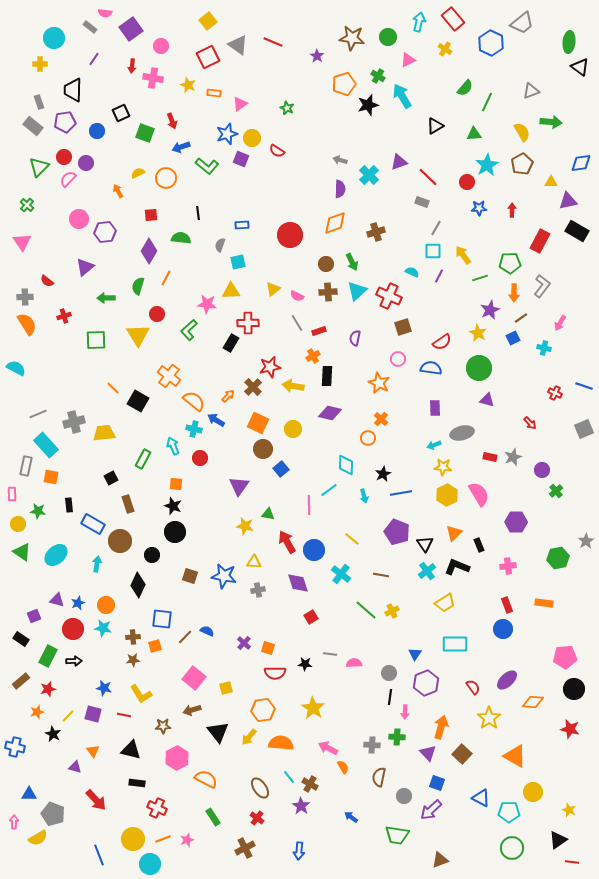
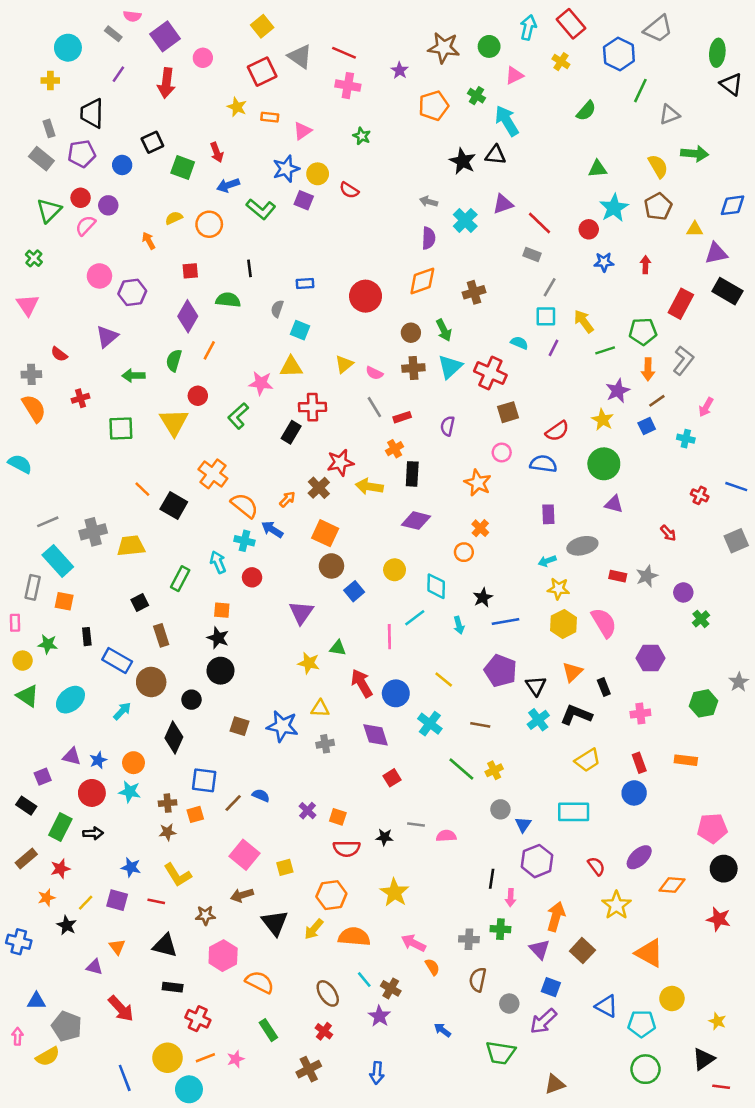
red arrow: (132, 66) -> (166, 83), size x1.6
pink cross: (153, 78) -> (348, 86), moved
green line: (487, 102) -> (640, 91), moved
black star: (368, 105) -> (463, 161), moved, turned -30
black triangle: (435, 126) -> (495, 155), moved, turned 36
cyan square: (238, 262) -> (300, 330), turned 35
yellow circle: (293, 429) -> (395, 570), moved
cyan arrow: (97, 564) -> (122, 711), turned 35
yellow trapezoid: (445, 603) -> (587, 760), moved
gray circle: (389, 673) -> (500, 809), moved

